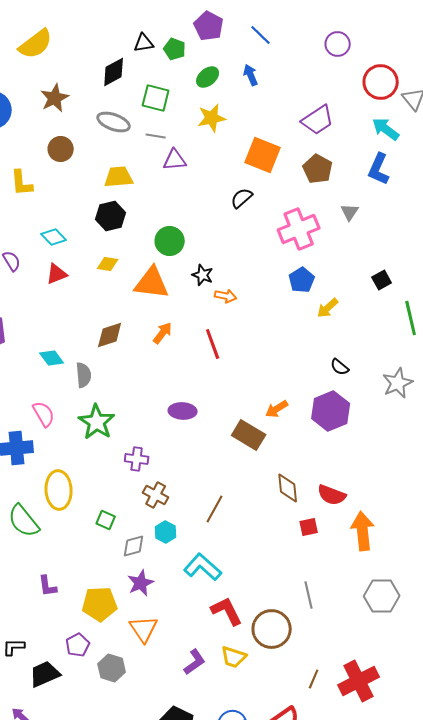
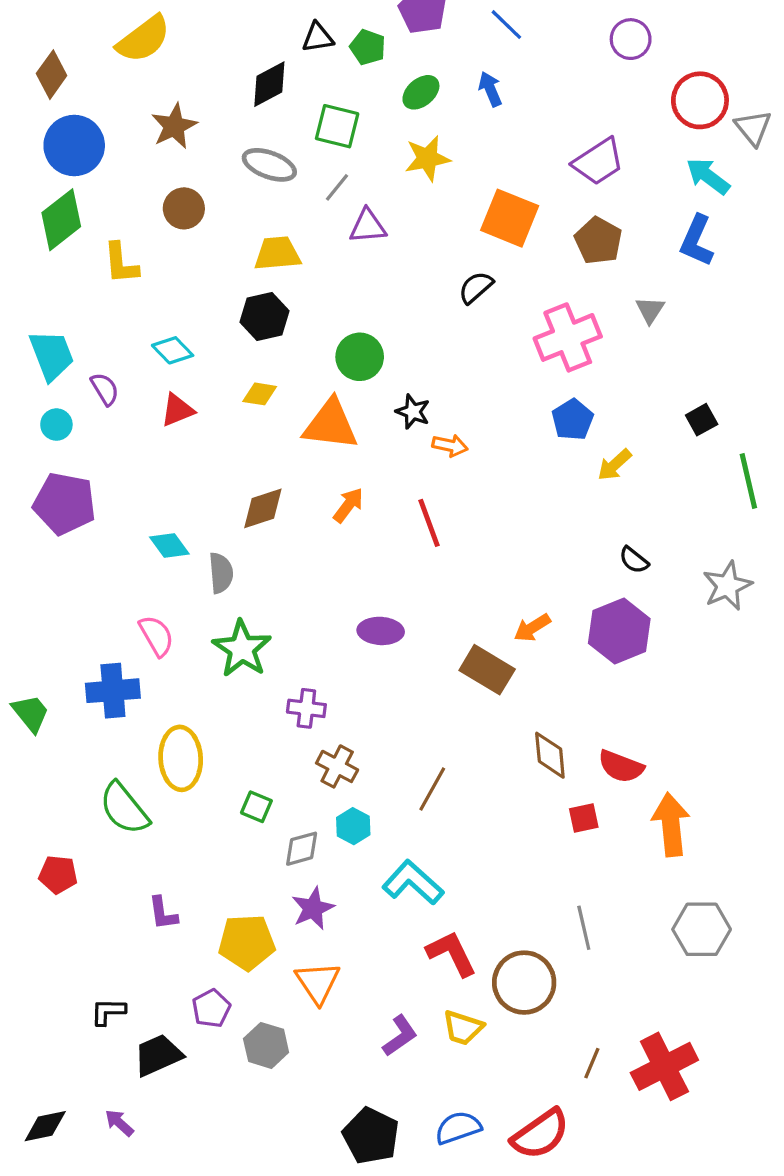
gray line: (156, 136) -> (337, 187), turned -60

